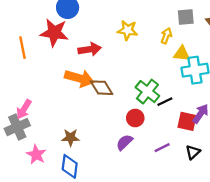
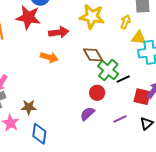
yellow star: (128, 30) -> (92, 17), size x1.4
orange arrow: (79, 78) -> (49, 57), size x0.7
brown diamond: (102, 88) -> (93, 55), moved
brown star: (71, 138) -> (29, 107), moved

